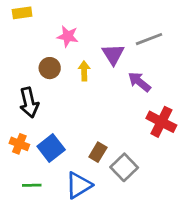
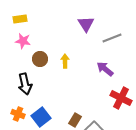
pink star: (68, 36) -> (23, 41), moved
purple triangle: (113, 54) -> (86, 24), moved

